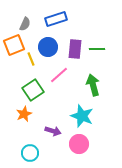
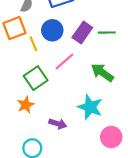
purple rectangle: (75, 49) -> (82, 33), turned 30
green arrow: (93, 85) -> (102, 73), turned -40
pink circle: (79, 144) -> (111, 137), moved

